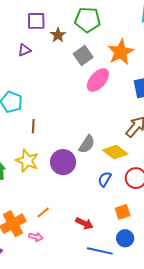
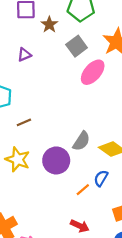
purple triangle: (24, 50) -> (24, 55), moved
brown line: (33, 126) -> (24, 122), turned 64
orange line: (43, 212) -> (83, 190), moved

